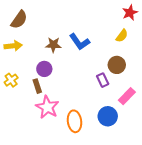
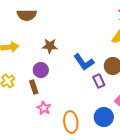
brown semicircle: (19, 20) -> (27, 15), moved, turned 54
blue L-shape: (80, 42) -> (84, 62), moved
pink star: (47, 107) -> (44, 108), size x0.6

